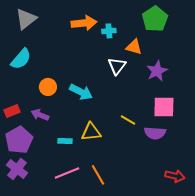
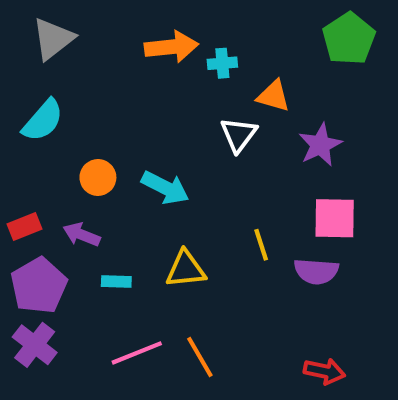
green pentagon: (155, 19) -> (349, 39), moved
yellow line: (128, 120) -> (261, 245), turned 42
cyan rectangle: (65, 141) -> (116, 282), moved
red arrow: (175, 176) -> (324, 371), moved

